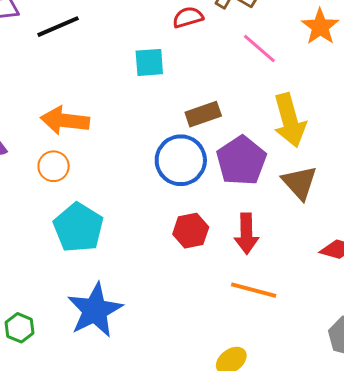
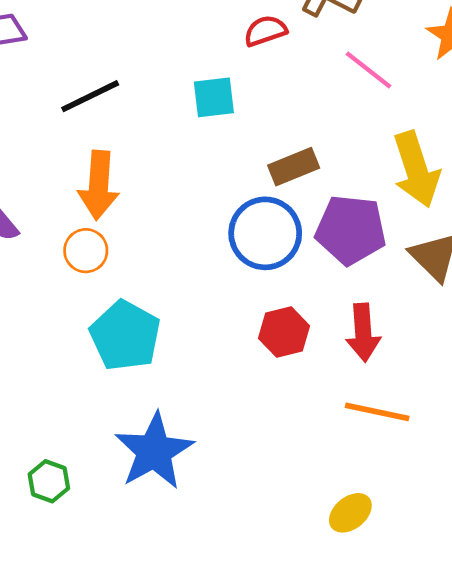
black line: (58, 27) -> (90, 96), moved
orange arrow: (65, 120) -> (99, 185), turned -90
purple pentagon: (241, 161) -> (351, 230), turned -30

